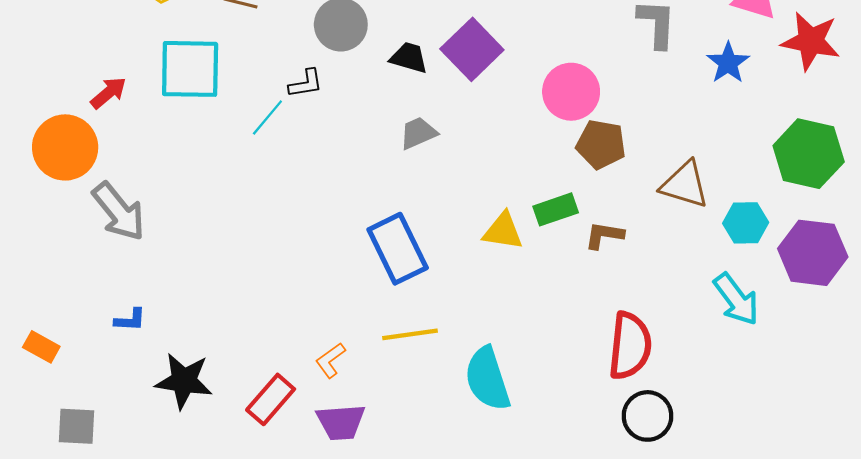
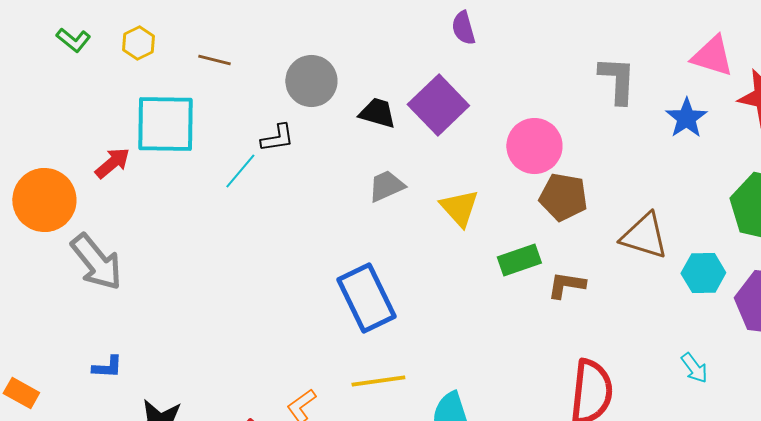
red arrow: (108, 93) -> (112, 163), moved
yellow triangle: (503, 231) -> (459, 208), moved, turned 39
cyan arrow: (736, 299) -> (694, 368), moved, size x0.6

